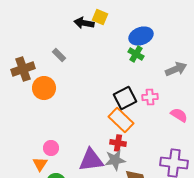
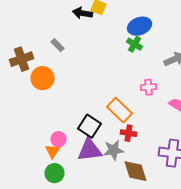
black square: (125, 98) -> (90, 126), moved, turned -30
red cross: (118, 143) -> (128, 133), moved
pink circle: (51, 148) -> (58, 139), moved
orange triangle: (40, 164) -> (52, 151), moved

